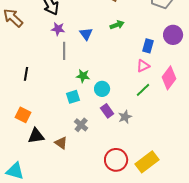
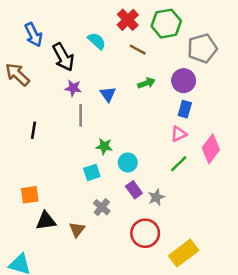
purple circle: (173, 35) -> (184, 81), moved
black line: (26, 74) -> (33, 130), moved
orange square: (23, 115) -> (30, 195), turned -35
brown triangle: (61, 143) -> (77, 229), turned 32
red circle: (116, 160) -> (145, 233), moved

